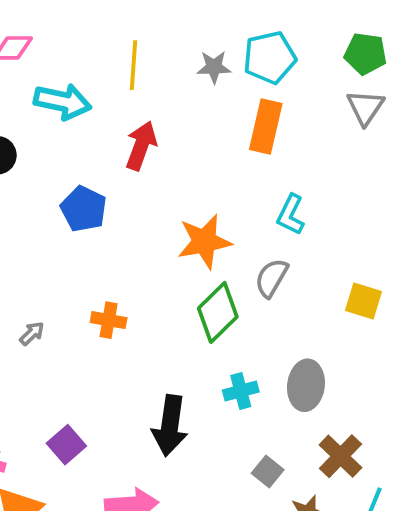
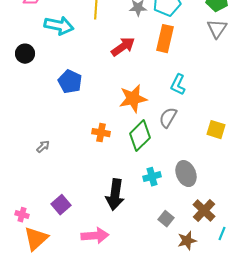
red arrow: (141, 146) -> (123, 47), moved, turned 35
orange cross: (109, 320) -> (101, 133), moved
gray ellipse: (306, 385) -> (186, 174), turned -30

